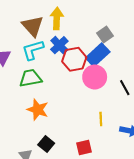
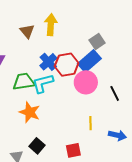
brown triangle: (33, 26) -> (27, 31), size x0.7
blue cross: (59, 45) -> (48, 62), moved
cyan L-shape: (33, 50) -> (43, 83), moved

